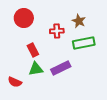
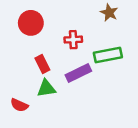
brown star: (79, 21) -> (109, 13), moved
purple rectangle: (61, 68) -> (78, 73), moved

